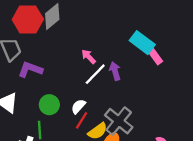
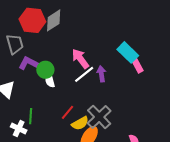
pink arrow: (89, 57) -> (80, 59), size x1.5
green circle: (49, 105) -> (45, 70), moved
white semicircle: (78, 106) -> (50, 81), moved, turned -64

